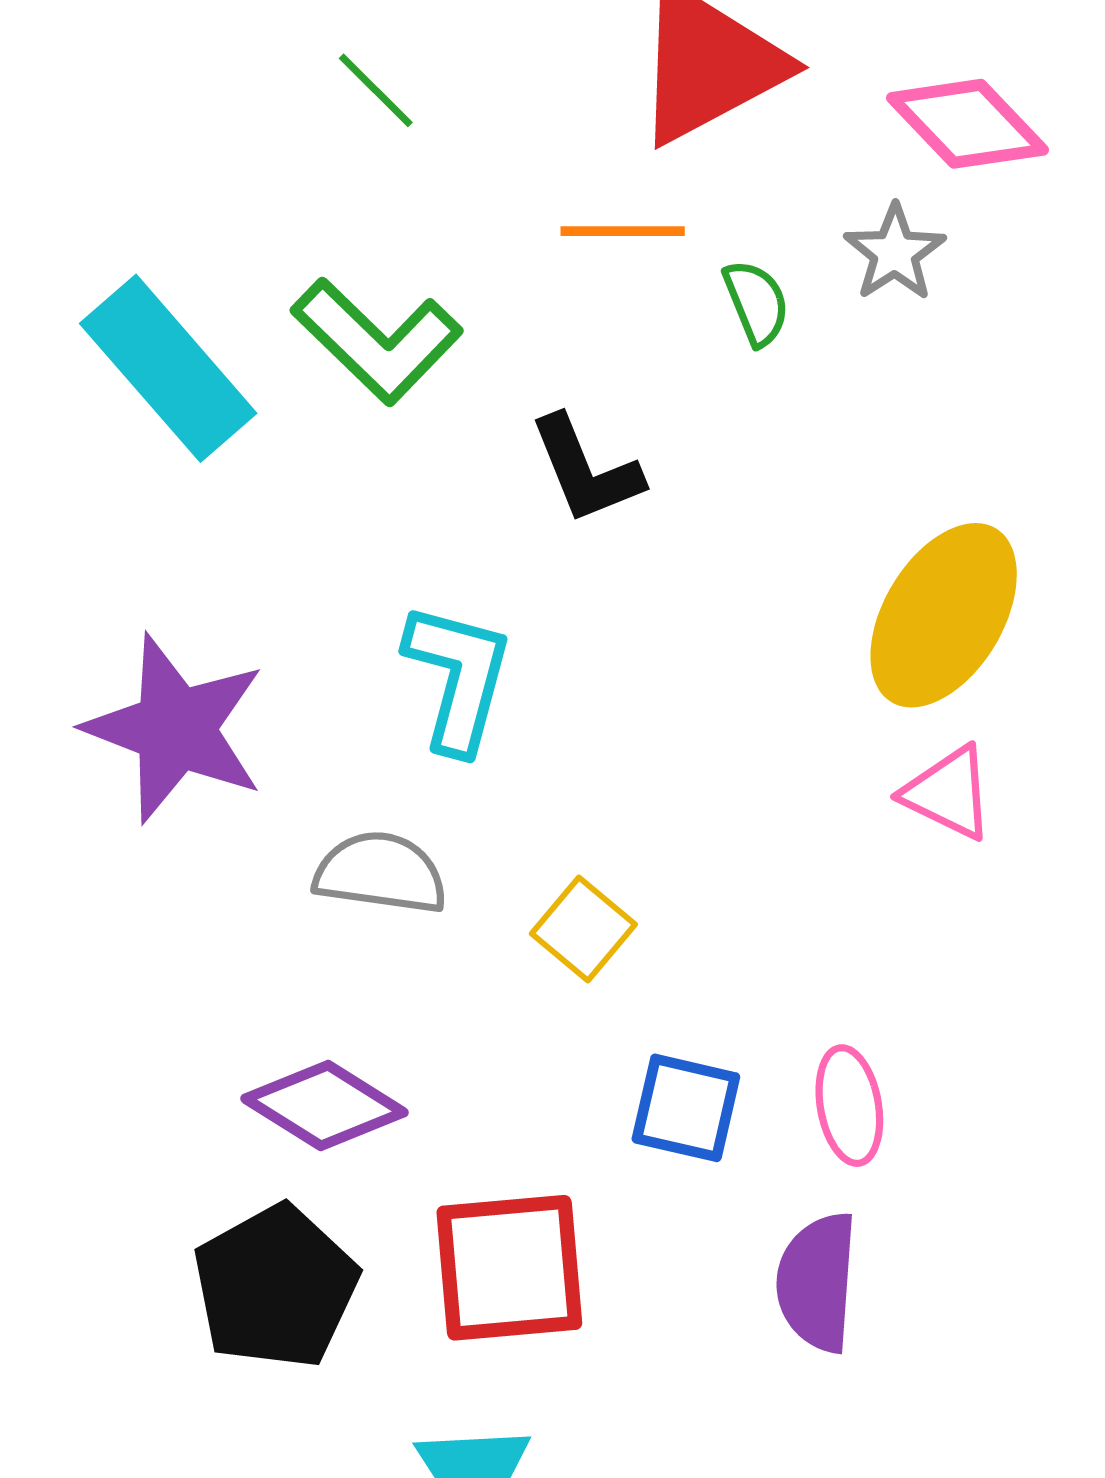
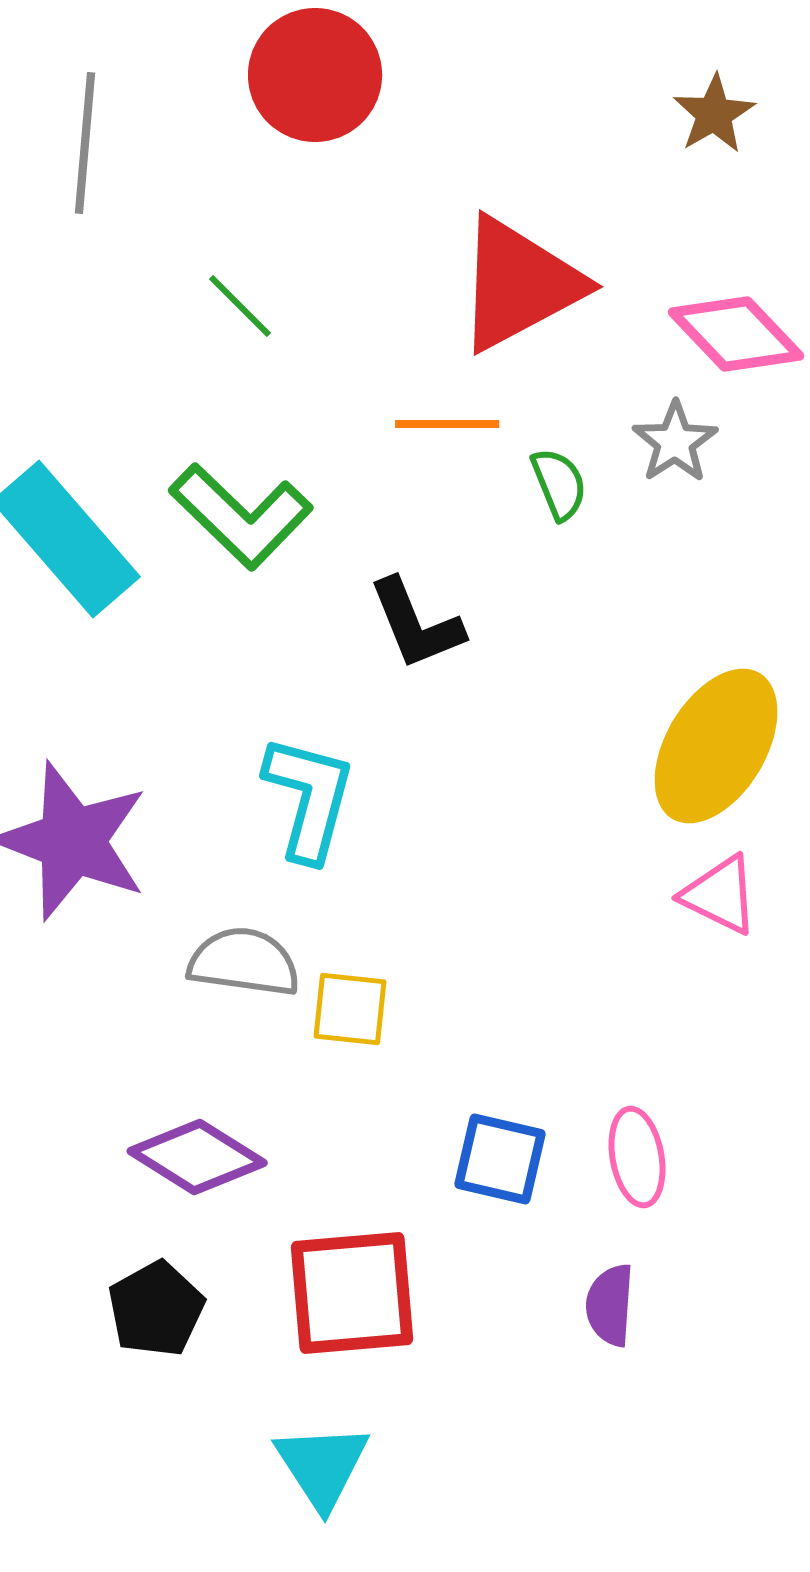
yellow square: (583, 929) -> (350, 1009), moved, turned -34
purple semicircle: (817, 1282) -> (610, 1305), size x0.7
black pentagon: (276, 1287) -> (156, 1309), size x0.7

